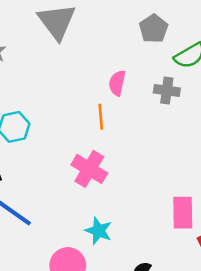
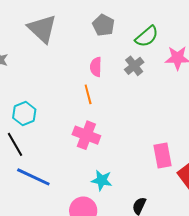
gray pentagon: (154, 29) -> (103, 25), moved
gray cross: (167, 90) -> (134, 66), turned -36

